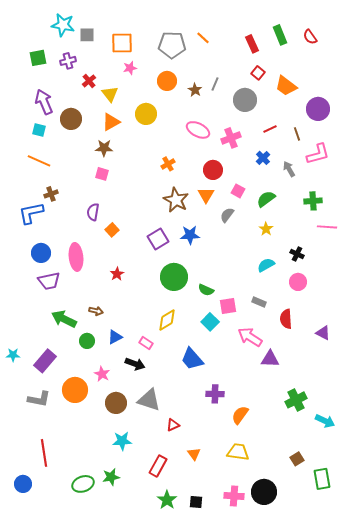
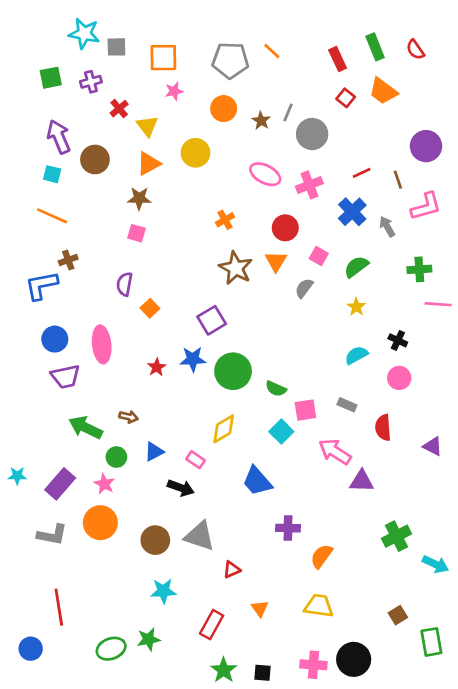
orange trapezoid: (286, 86) -> (383, 91), moved
gray circle: (245, 100) -> (312, 134), moved
blue cross: (263, 158) -> (352, 212), size x1.5
blue star: (190, 235) -> (193, 359), moved
pink star: (102, 374) -> (104, 484), moved

